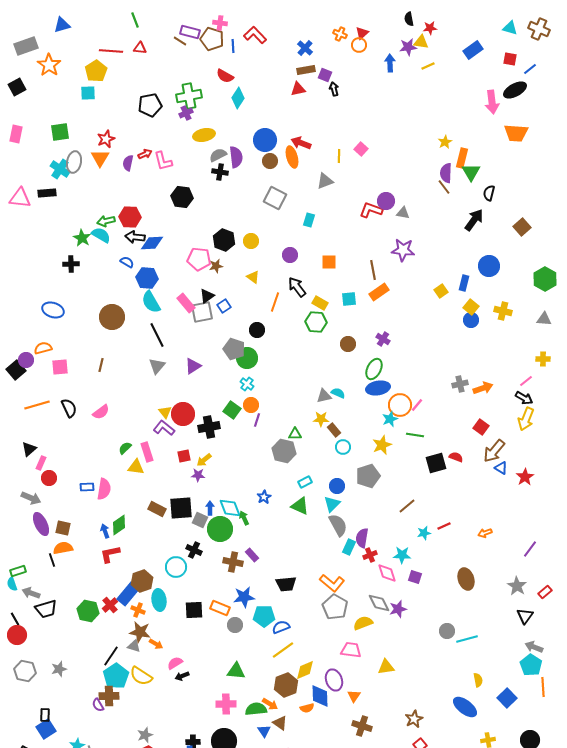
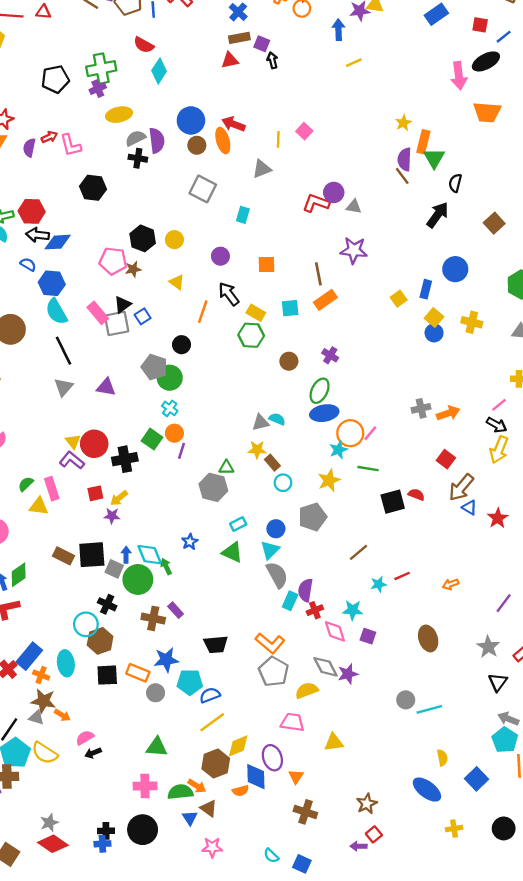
yellow line: (428, 66) -> (354, 63), moved
purple triangle: (193, 366) -> (106, 387), turned 42
brown hexagon: (142, 581) -> (100, 641), moved

